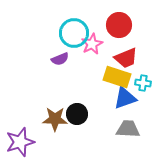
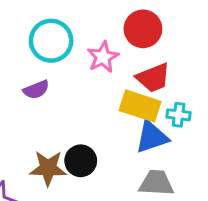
cyan circle: (74, 33) -> (51, 41), moved
purple semicircle: (60, 59) -> (36, 90), moved

